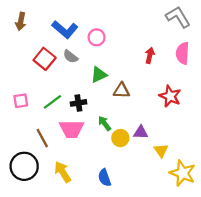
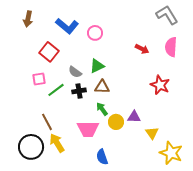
red arrow: (150, 55) -> (142, 49), turned 104
gray semicircle: (71, 57) -> (75, 72), moved
brown triangle: (121, 91) -> (102, 87), moved
pink square: (21, 101) -> (39, 79), moved
pink trapezoid: (72, 129) -> (88, 129), moved
yellow arrow: (63, 172) -> (57, 143), moved

